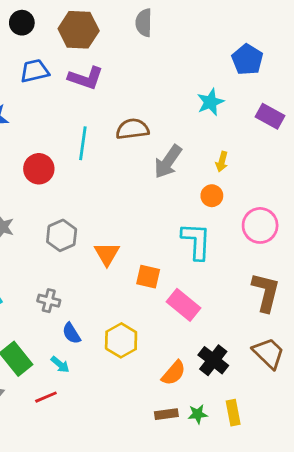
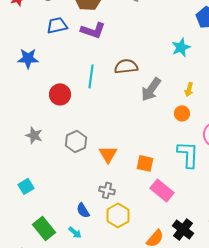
cyan L-shape: (196, 241) -> (188, 154), moved
orange square: (148, 277) -> (145, 163), moved
gray cross: (49, 301) -> (107, 190), moved

